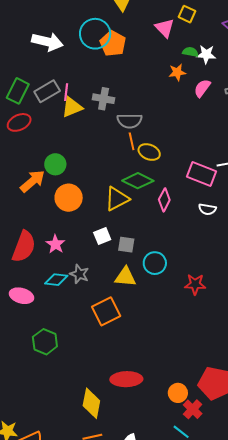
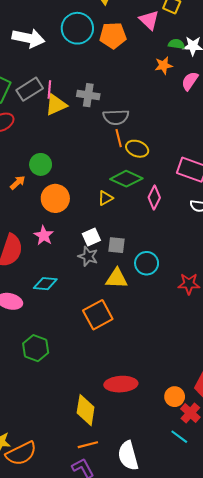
orange pentagon: (113, 43) -> (113, 36), moved, turned -30
orange arrow: (33, 181) -> (18, 183), size x0.6
yellow triangle: (117, 199) -> (105, 198), size x0.6
pink star: (56, 244) -> (44, 236), moved
gray star: (79, 274) -> (88, 256), moved

